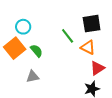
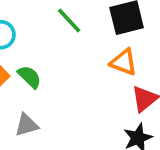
green line: (68, 36) -> (69, 21), moved

